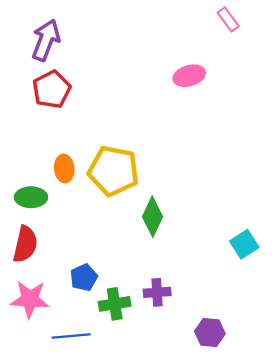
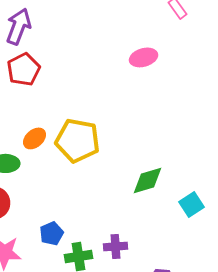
orange ellipse: (64, 169) -> (35, 138), turned 55
green diamond: (153, 217) -> (148, 180), moved, turned 48

